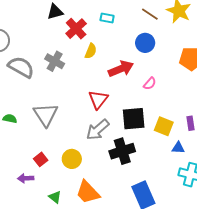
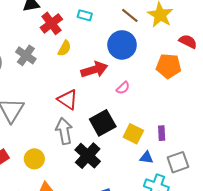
blue circle: (145, 43) -> (122, 45), size x1.4
red triangle: (98, 100) -> (68, 100), turned -40
black square: (134, 119) -> (103, 123), turned -30
gray arrow: (98, 130) -> (64, 131), turned 115
black cross: (122, 151) -> (88, 156), turned -35

